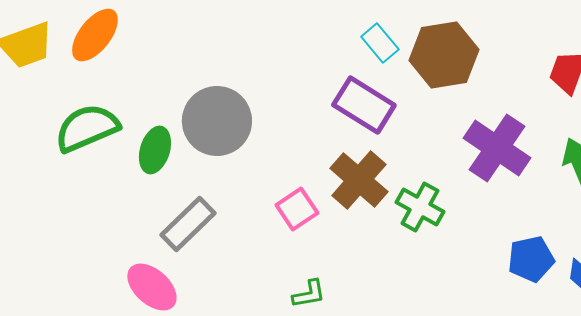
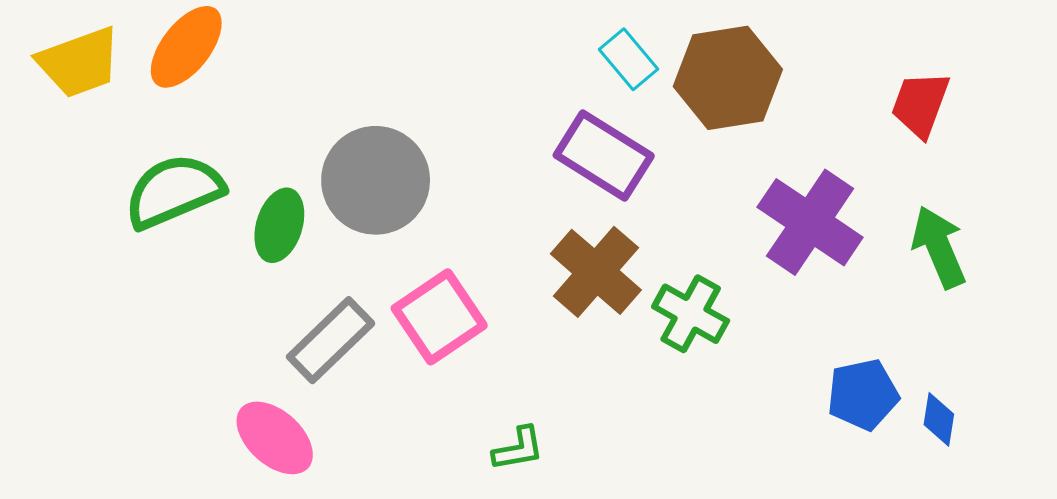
pink square: (297, 209) -> (439, 317), moved, size x1.4

